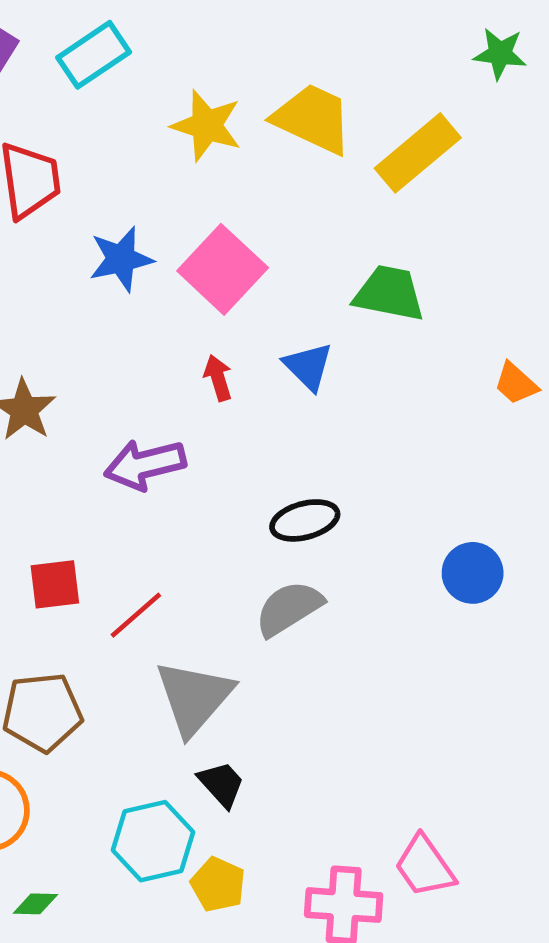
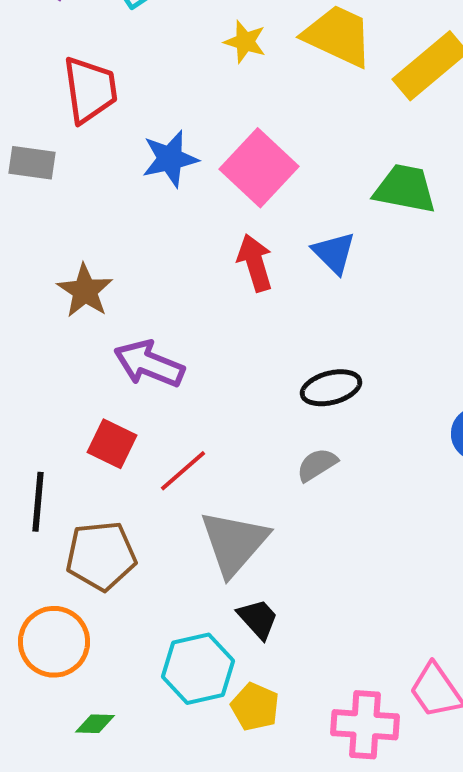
yellow star: (207, 126) -> (245, 42), size x0.7
red arrow: (218, 378) -> (255, 263), size x1.4
purple arrow: (145, 465) -> (149, 364), moved, turned 36
red square: (55, 584) -> (112, 444), turned 33
gray semicircle: (289, 608) -> (317, 465), size x0.7

